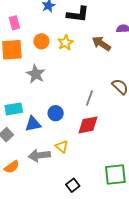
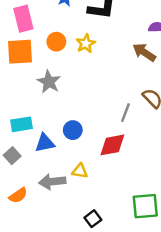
pink rectangle: (14, 23) -> (23, 19), size x1.5
brown arrow: (101, 44) -> (144, 52), moved
gray line: (89, 98) -> (126, 113), moved
yellow triangle: (62, 147) -> (80, 171), turned -32

